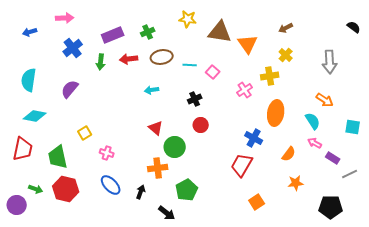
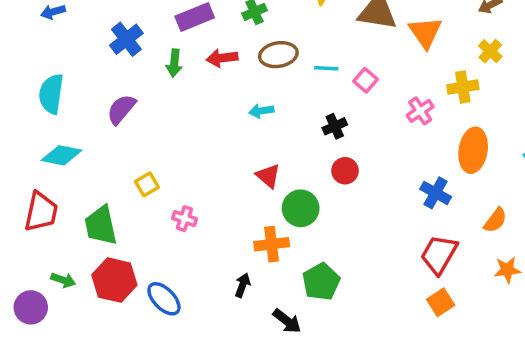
red trapezoid: (242, 165) -> (439, 254), moved
blue ellipse: (111, 185) -> (164, 299), moved

